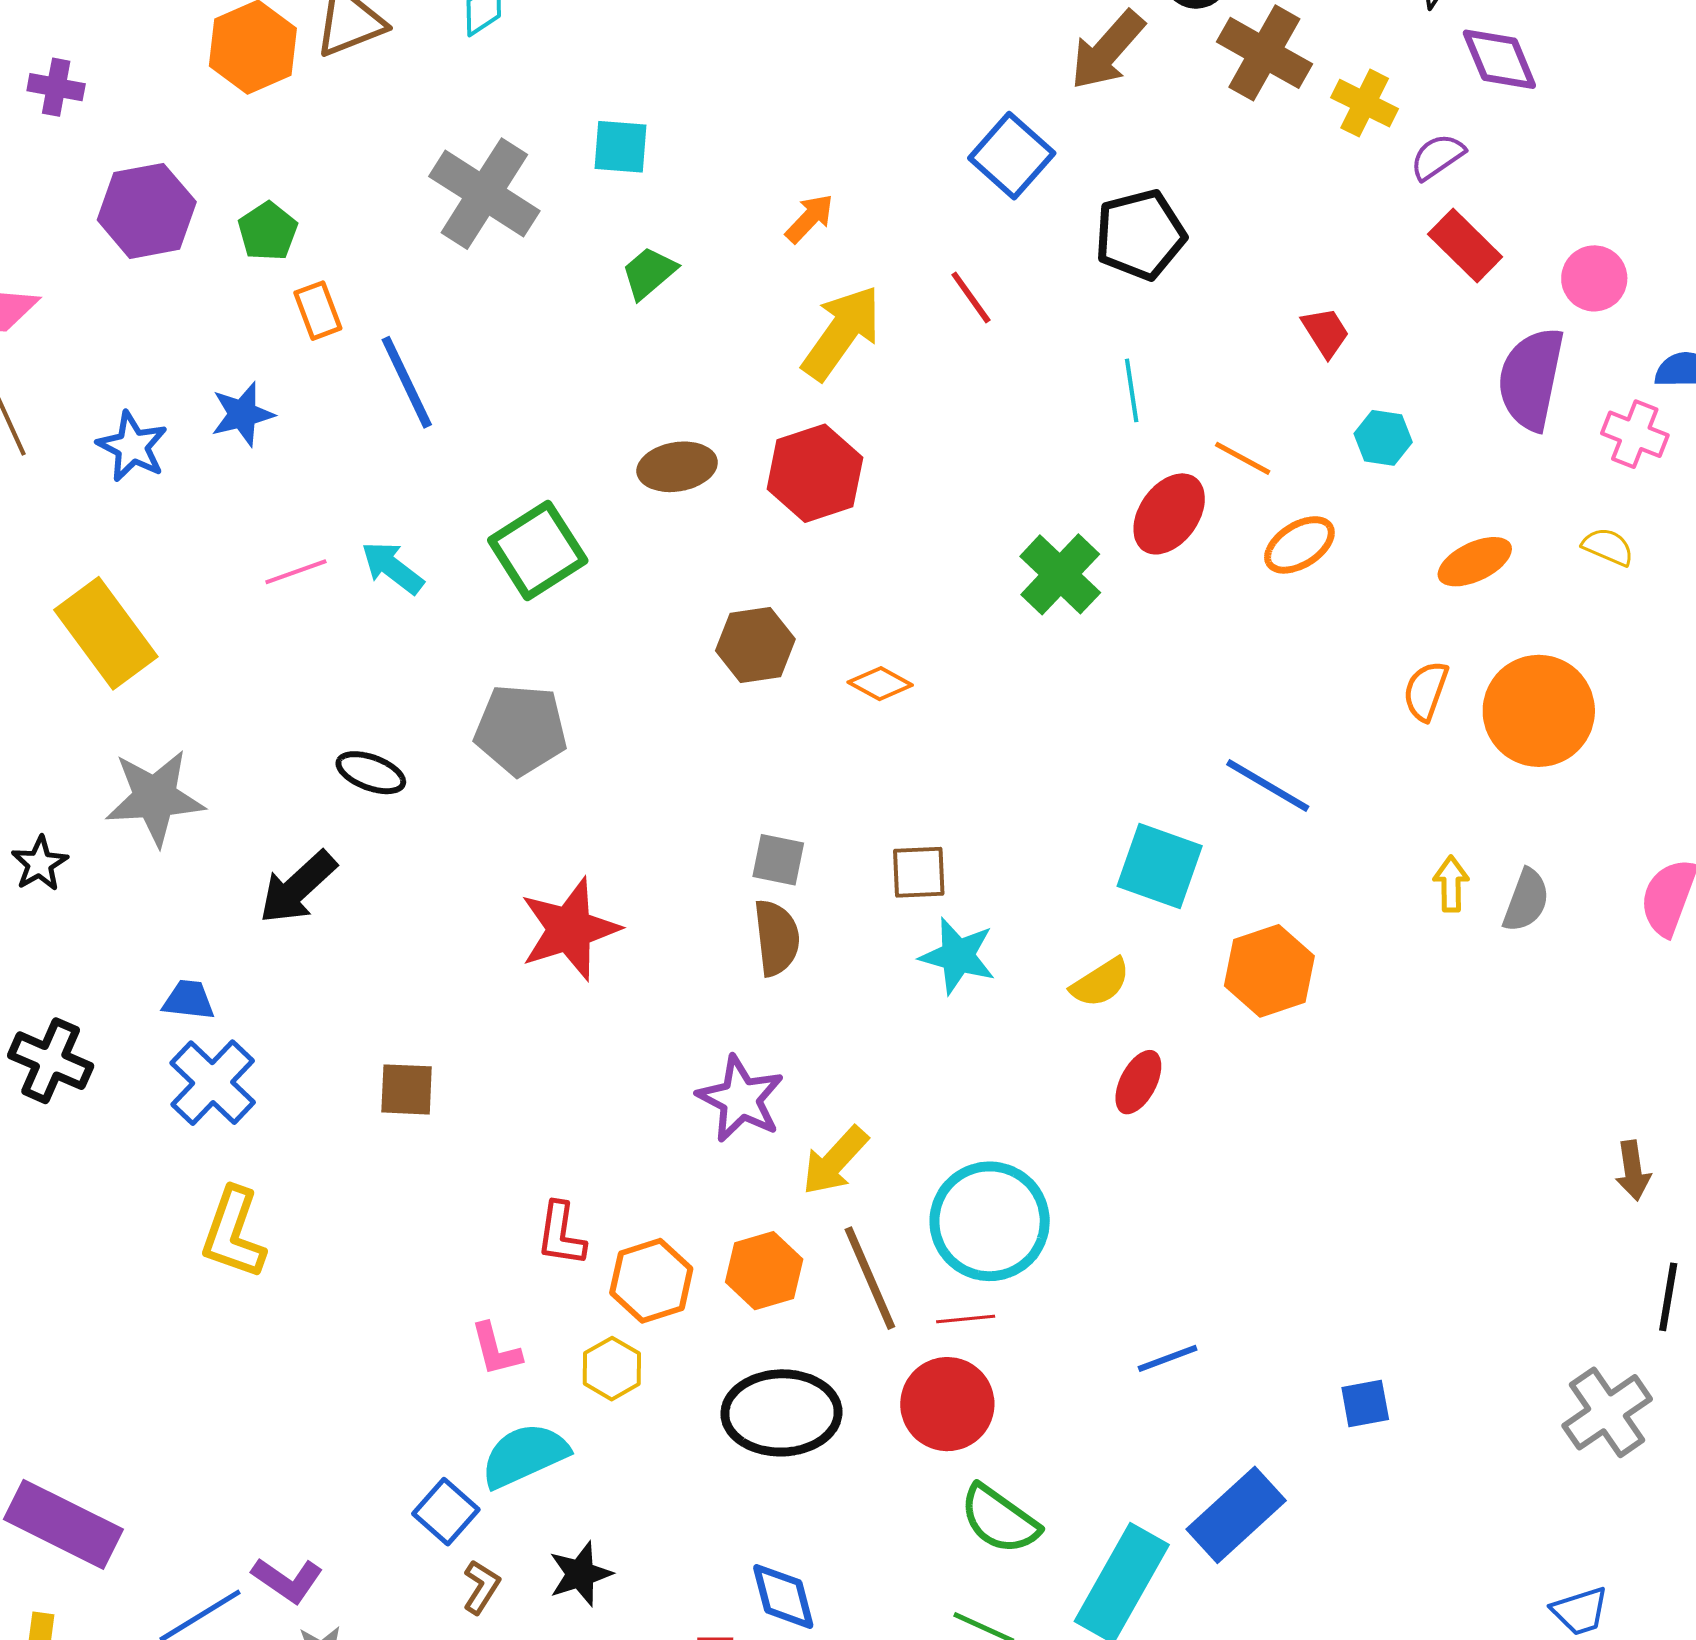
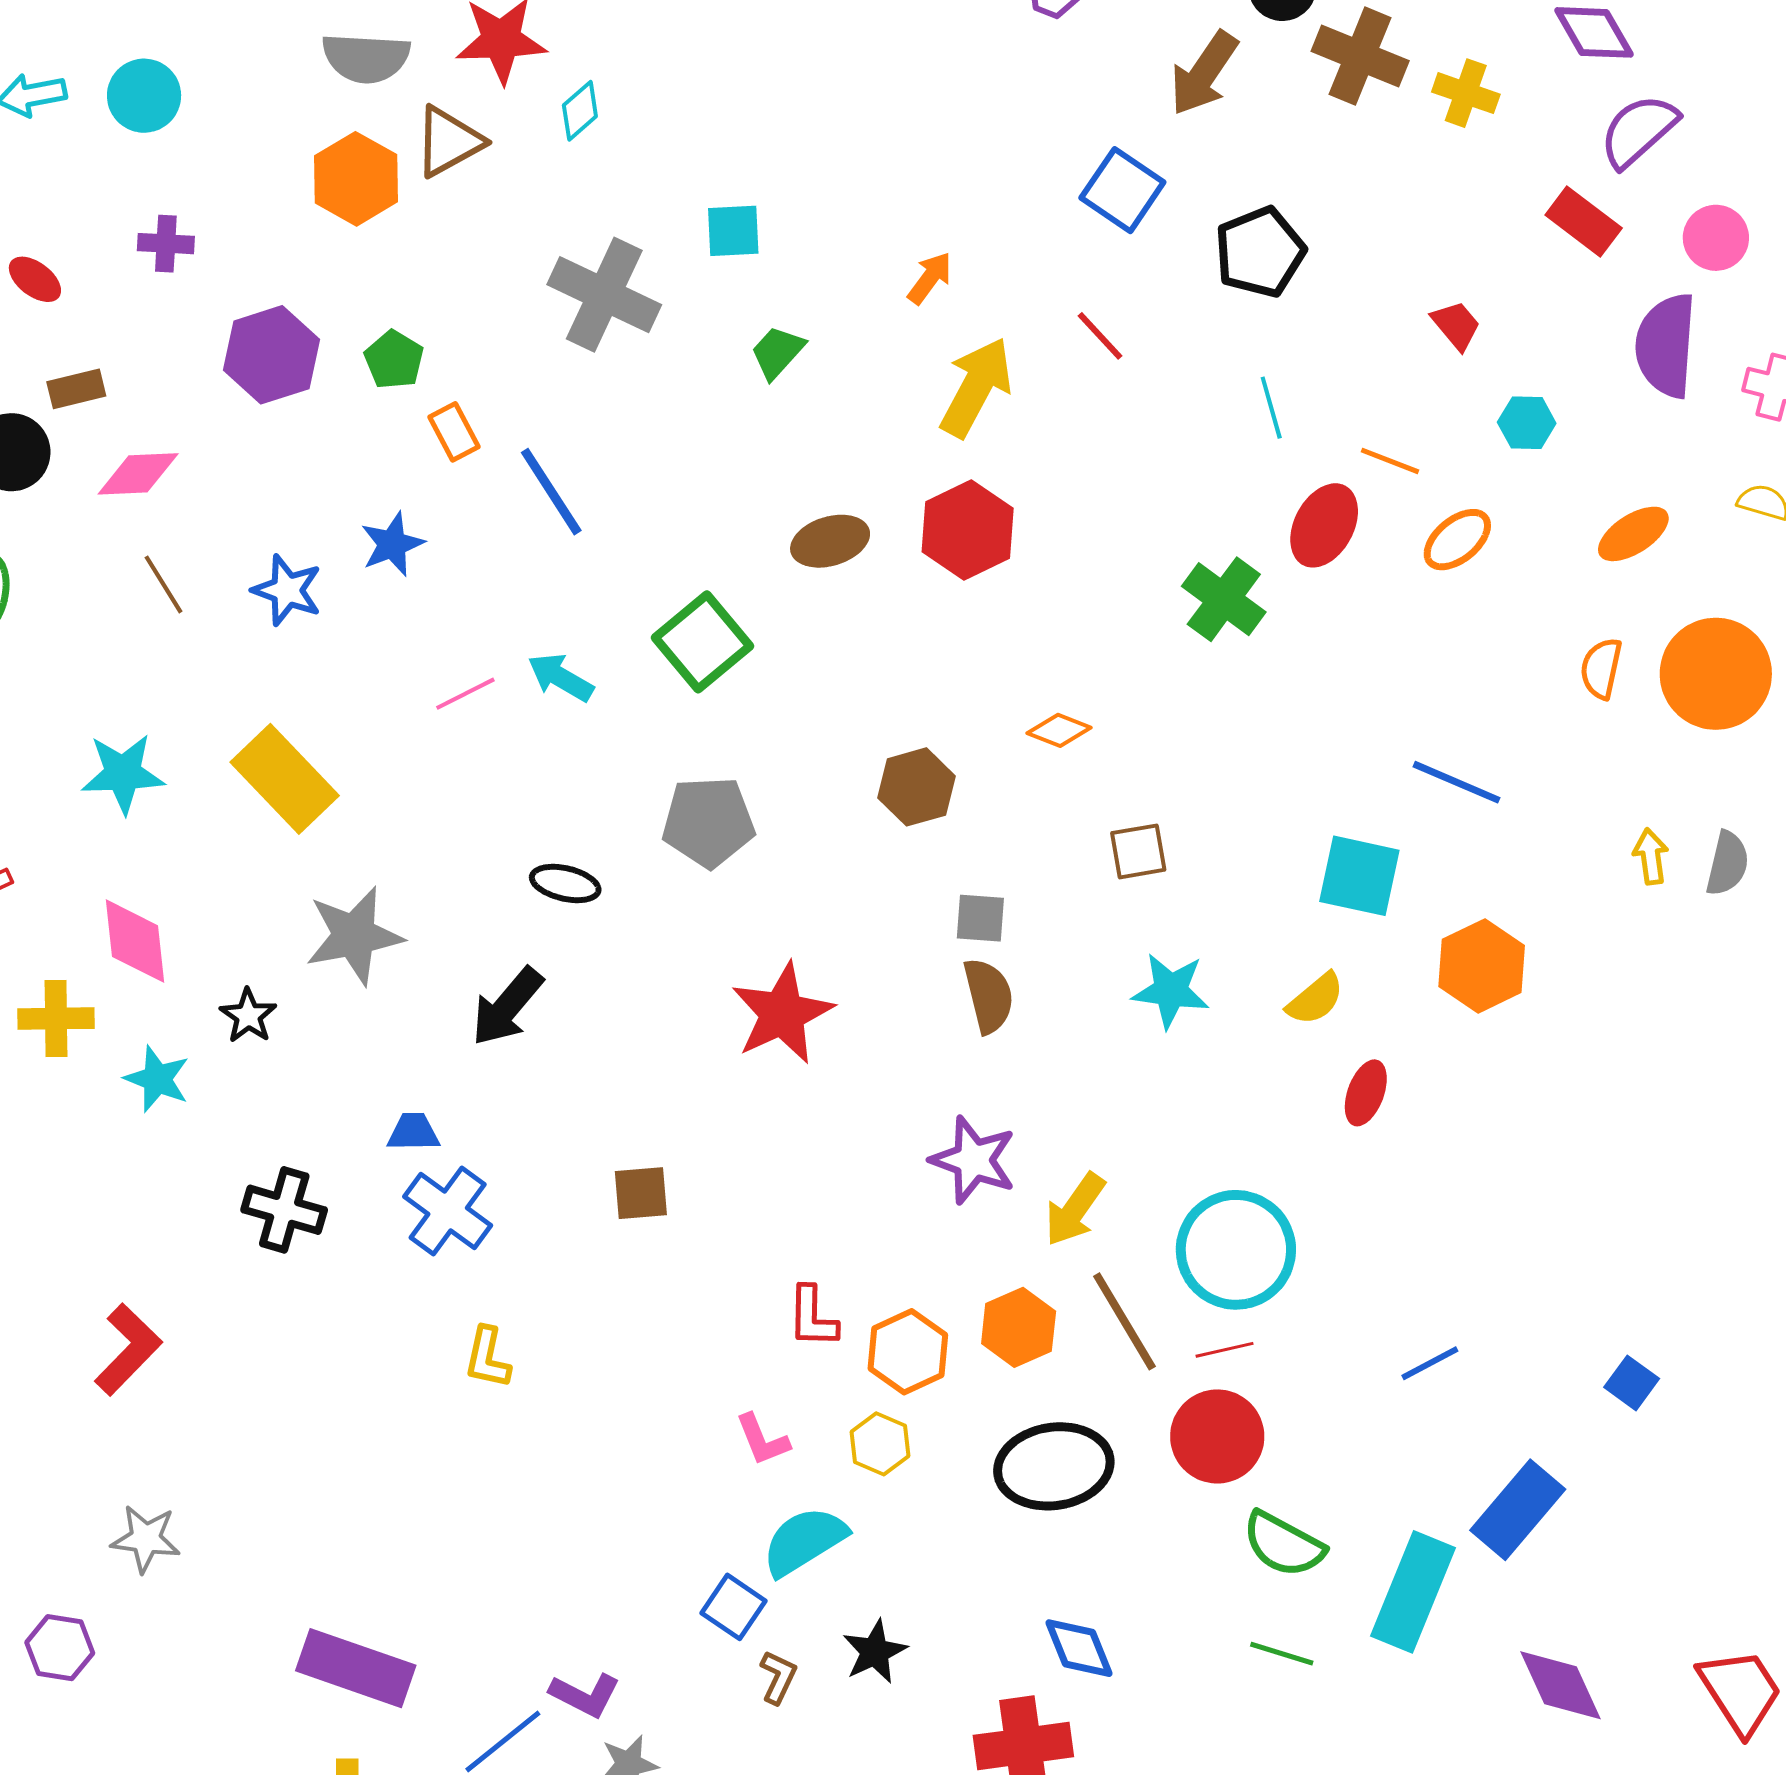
purple semicircle: (1437, 157) -> (1639, 131), moved, size x1.5
brown hexagon: (755, 645) -> (917, 787), moved
brown square: (919, 872) -> (1138, 851), moved
yellow L-shape: (233, 1233) -> (487, 1358), size x0.7
blue square: (1365, 1404) -> (1632, 1383), turned -36

